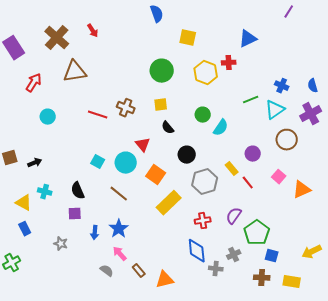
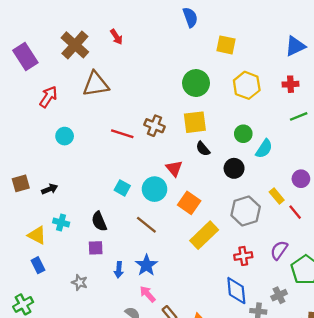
red cross: (229, 63) -> (291, 84), moved
yellow square: (161, 105) -> (195, 122), size x1.5
black circle: (187, 155) -> (234, 168), moved

